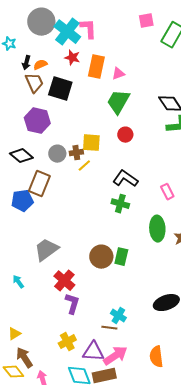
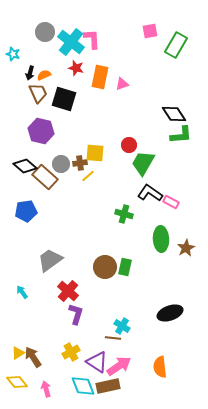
gray circle: (41, 22) -> (45, 32), size x0.7
green trapezoid: (118, 102) -> (143, 163), moved
black L-shape: (125, 179) -> (150, 193), moved
brown rectangle: (39, 184) -> (45, 177), moved, turned -70
pink rectangle: (167, 192) -> (171, 202), turned -35
yellow triangle: (14, 334) -> (18, 353), moved
purple triangle: (93, 352) -> (97, 362), turned 30
brown arrow: (24, 358) -> (33, 357), moved

